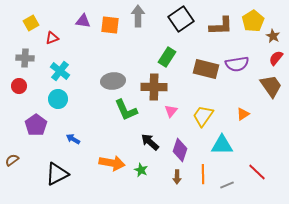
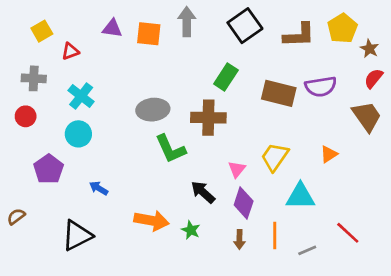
pink triangle: (171, 111) -> (237, 169), moved

